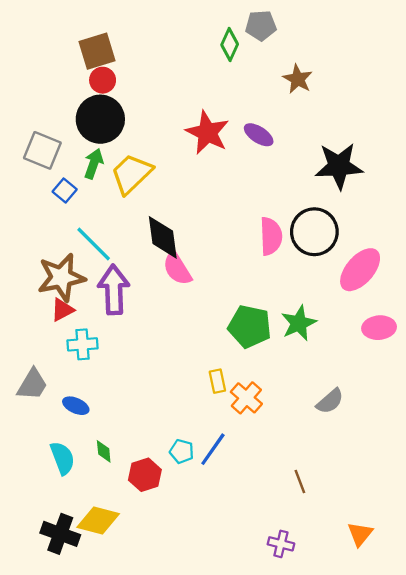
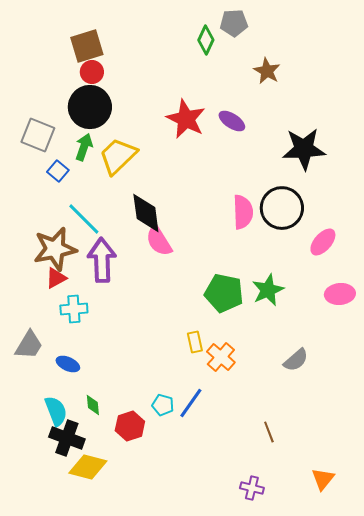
pink ellipse: (360, 270) -> (323, 242), size x0.7
black cross: (60, 534) -> (67, 438), moved

